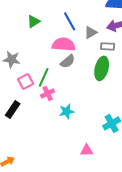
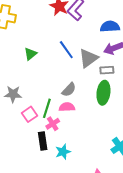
gray triangle: (91, 32) -> (88, 58), size x1.5
pink semicircle: (64, 44) -> (67, 107), moved, size x0.7
black rectangle: (13, 109) -> (43, 141), moved, turned -36
cyan star: (67, 111) -> (63, 152), moved

